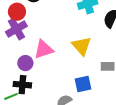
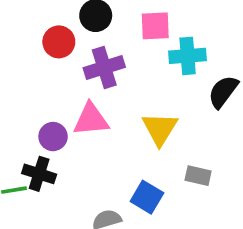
purple cross: (16, 29) -> (104, 68), moved
blue square: (83, 84) -> (147, 197), turned 30

